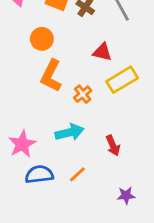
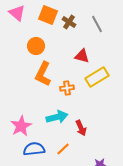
orange cross: (83, 94) -> (67, 88), turned 32
red arrow: (113, 145) -> (81, 128), moved

